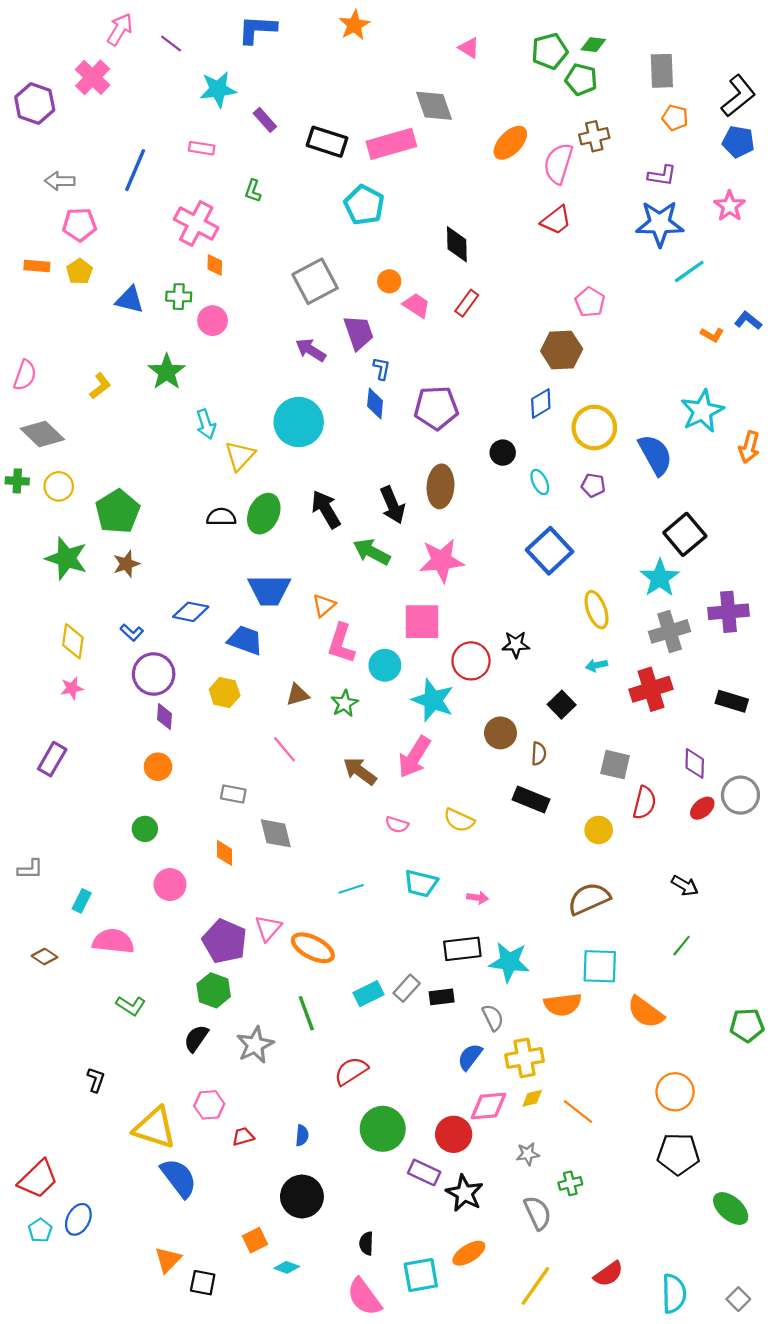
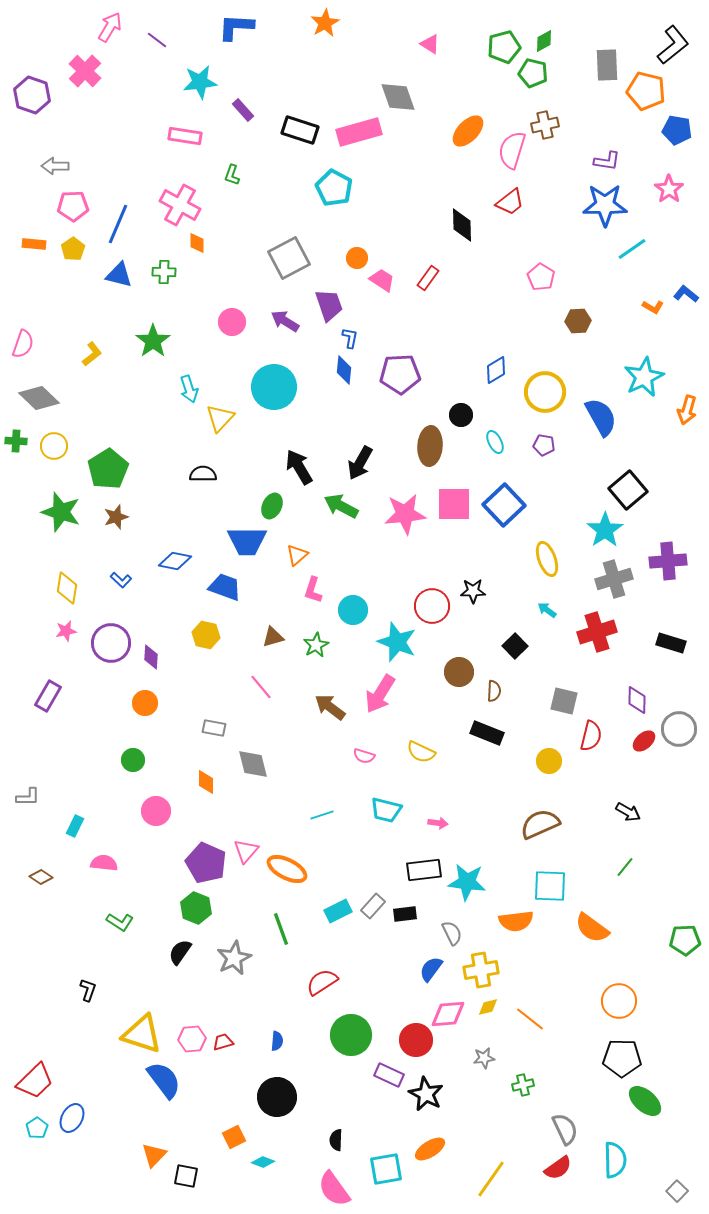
green diamond: (593, 45) -> (544, 41), turned -35
black L-shape: (738, 96) -> (673, 45), moved
orange pentagon: (675, 118) -> (646, 91), moved, size x1.6
pink rectangle: (202, 148) -> (185, 136), size x1.4
blue line: (135, 170) -> (118, 224), moved
black diamond: (457, 244) -> (462, 225), moved
pink circle: (213, 321) -> (232, 322), moved
brown hexagon: (562, 350) -> (578, 321), moved, size x0.7
brown ellipse: (440, 486) -> (430, 446), moved
black arrow: (392, 505) -> (360, 463), turned 52
green ellipse: (264, 514) -> (272, 506), moved, size x0.7
pink square: (422, 622) -> (454, 504), moved
pink L-shape: (341, 643) -> (313, 590), size x0.7
cyan arrow: (596, 665) -> (547, 610), turned 48
purple circle: (154, 674) -> (111, 643), moved
pink semicircle: (113, 941) -> (104, 863), size x0.7
pink hexagon: (209, 1105) -> (192, 1039), moved
green ellipse: (731, 1208) -> (645, 1101), moved
gray semicircle: (538, 1213) -> (565, 1129), moved
cyan semicircle: (674, 1294) -> (615, 1160), moved

